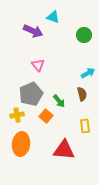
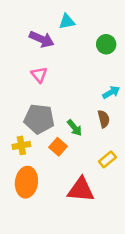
cyan triangle: (53, 17) -> (67, 21), turned -32
pink triangle: (38, 65) -> (39, 75), moved
gray pentagon: (31, 94) -> (39, 119), turned 30
yellow rectangle: (85, 126) -> (107, 159), turned 56

